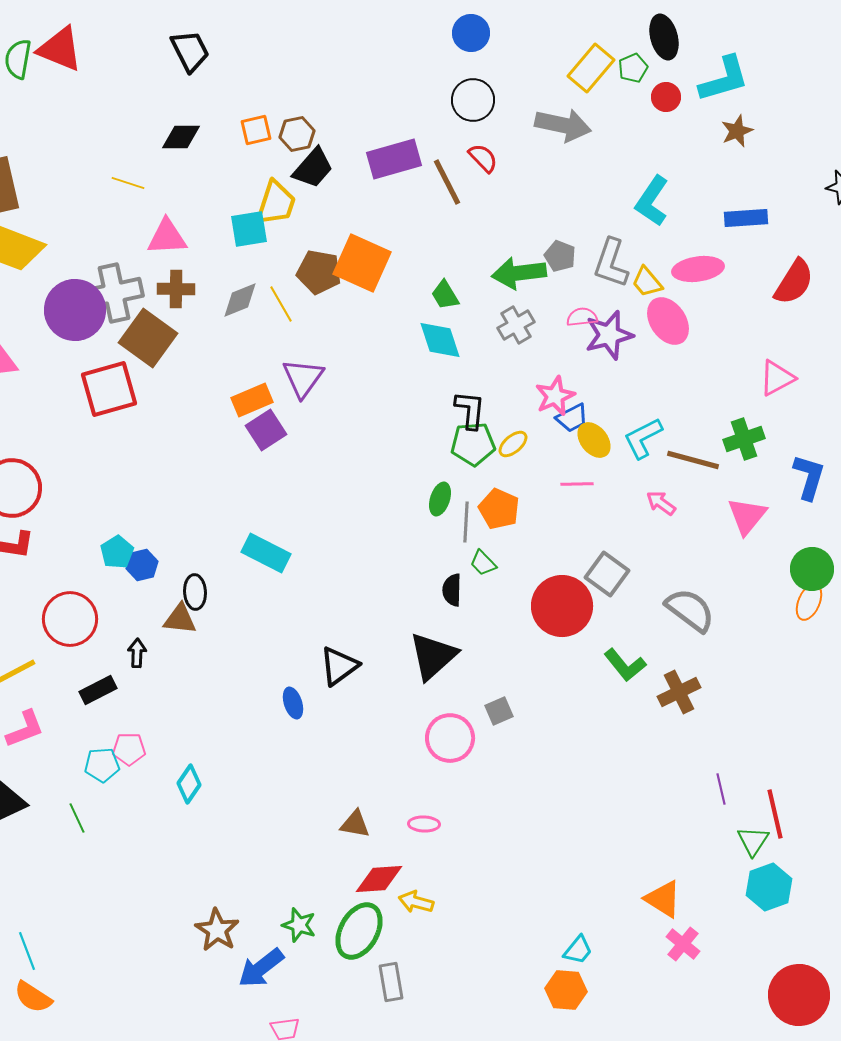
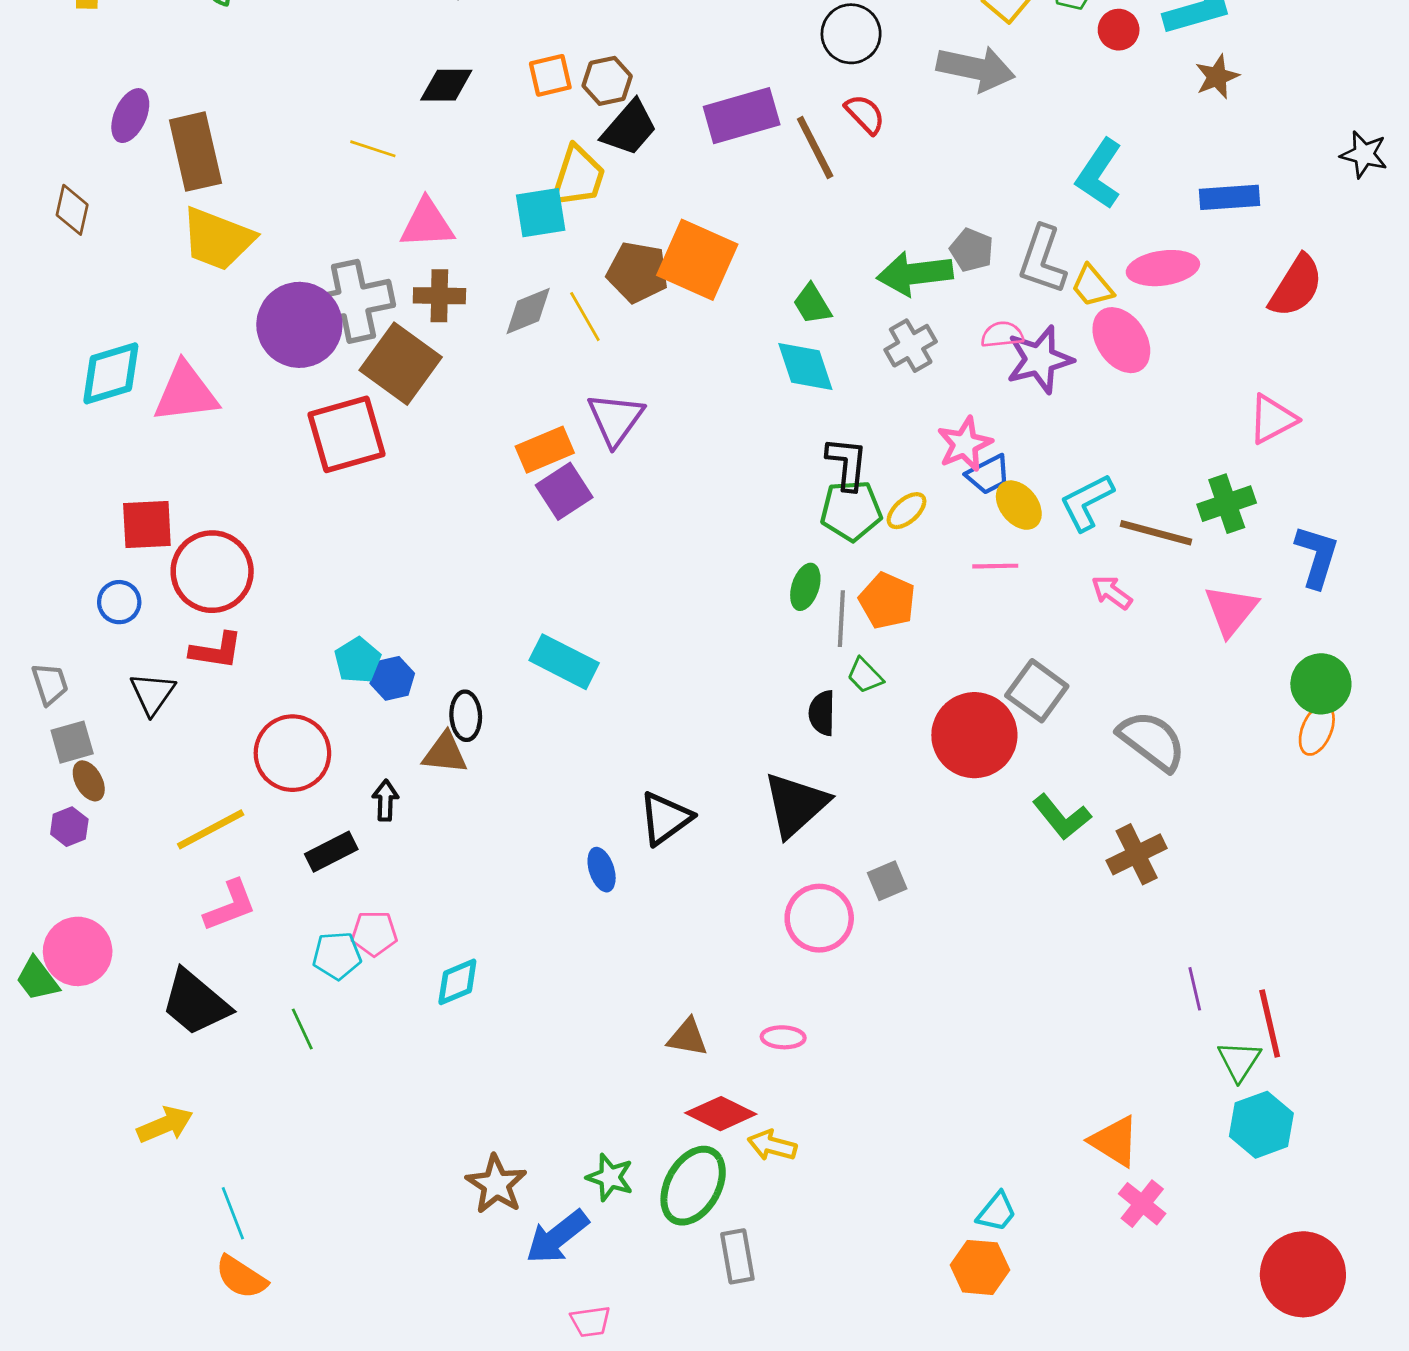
cyan diamond: (189, 784) -> (457, 982), turned 33
red diamond: (379, 879) -> (721, 1114), turned 30

